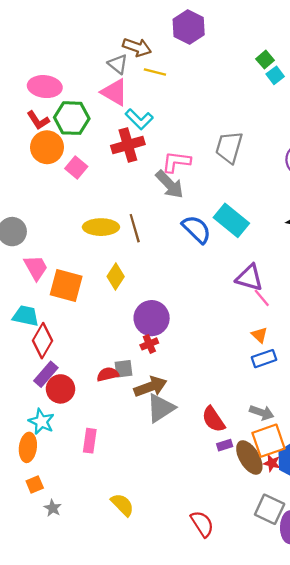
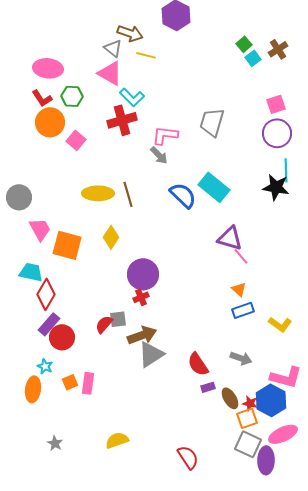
green hexagon: (72, 118) -> (72, 96), size x0.7
gray arrow: (170, 184) -> (159, 155), size x0.7
red semicircle: (108, 374) -> (104, 324), turned -36
cyan star: (41, 422) -> (45, 366), size x0.7
orange square: (268, 441) -> (247, 418), moved, size x0.7
brown ellipse: (249, 458) -> (230, 398), size x0.7
orange square: (35, 484) -> (70, 382), moved
yellow semicircle: (122, 505) -> (117, 440), turned -65

